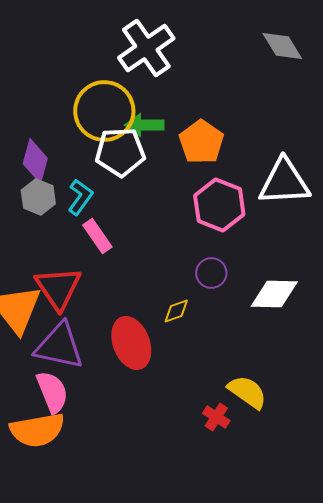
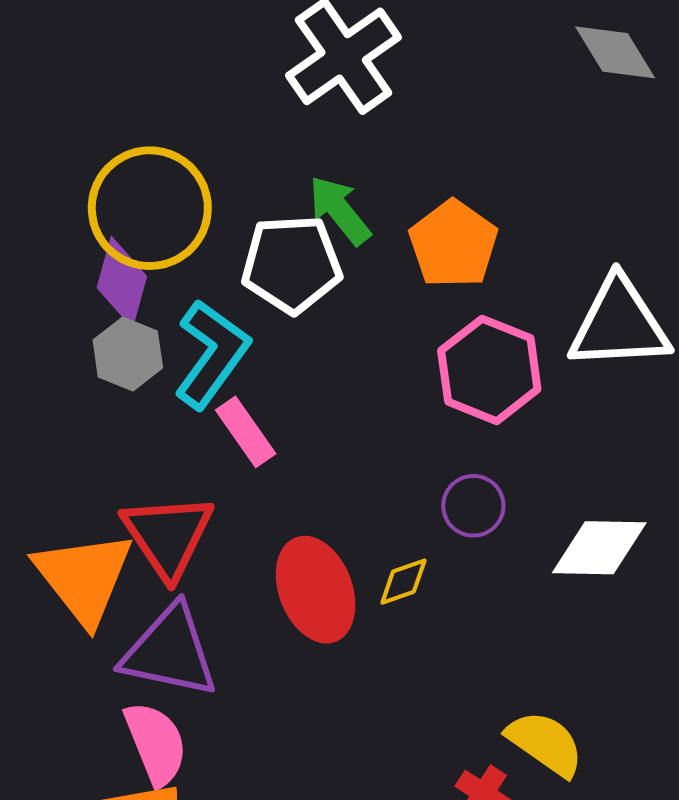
yellow circle: (104, 111) -> (150, 208), moved
green arrow: (144, 125) -> (340, 210), turned 51
cyan L-shape: (80, 197) -> (212, 354), size x1.5
red ellipse: (131, 343) -> (316, 590), moved

